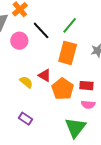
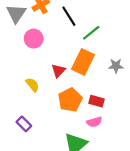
black line: (41, 30) -> (69, 16), moved
red triangle: (45, 75) -> (58, 71), moved, turned 32
pink semicircle: (88, 105) -> (94, 122), turned -32

